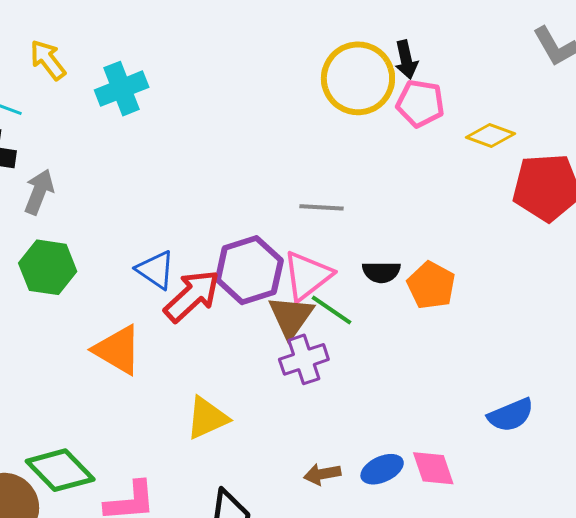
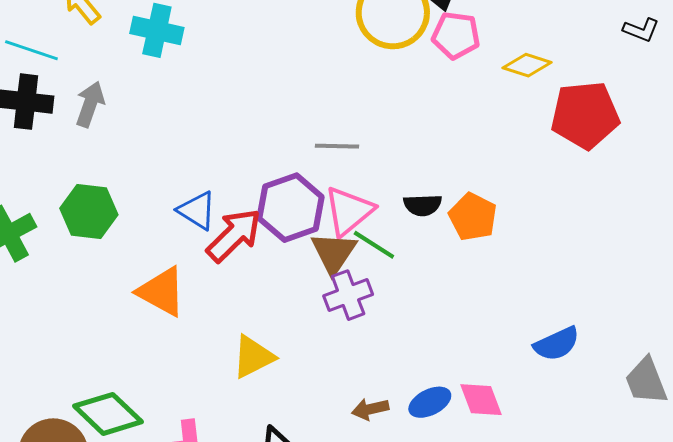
cyan cross: (122, 89) -> (157, 30), turned 36
gray arrow: (39, 192) -> (90, 104), moved
gray line: (322, 207) -> (337, 146), moved

